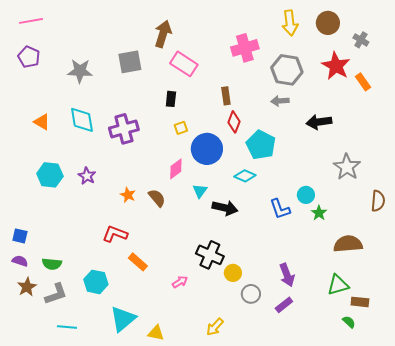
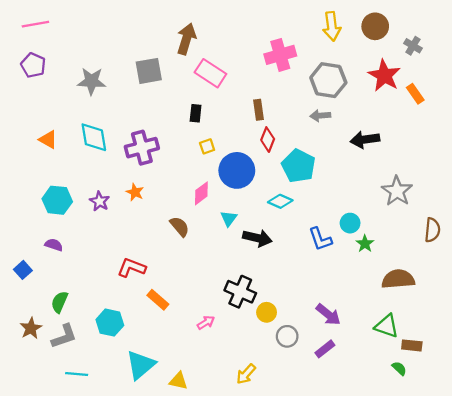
orange star: (128, 195) -> (135, 192), moved
blue square: (20, 236) -> (23, 270), turned 35
purple semicircle: (20, 261) -> (54, 245), moved
green semicircle: (52, 264) -> (59, 302), turned 108
purple arrow: (287, 275) -> (328, 315), turned -30
green triangle: (338, 285) -> (387, 326), turned 35

